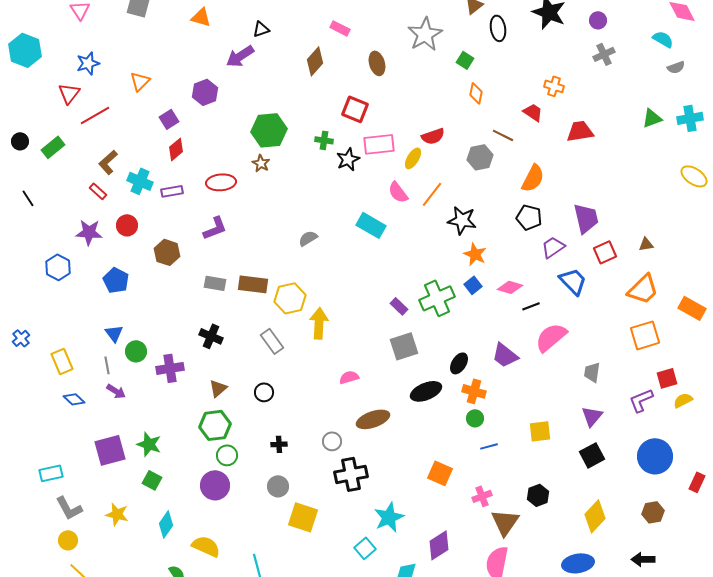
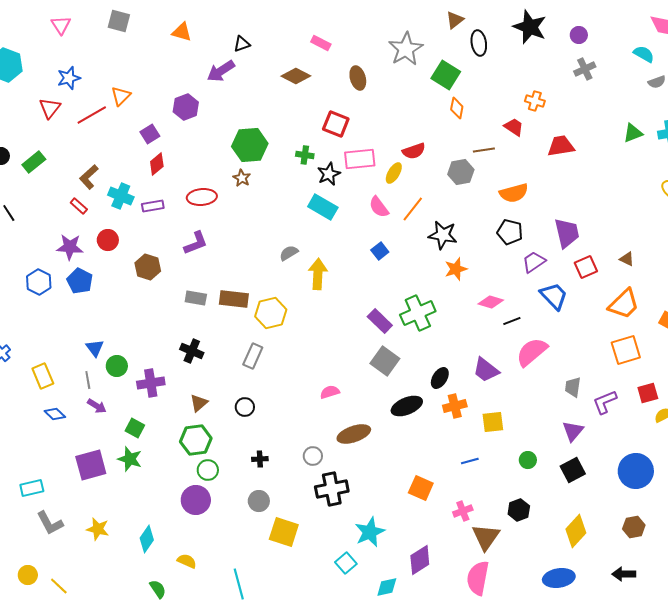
green square: (465, 60) -> (446, 75), size x1.6
brown diamond: (315, 61) -> (296, 76), turned 76
red line: (95, 115) -> (92, 115), moved
brown line: (503, 135) -> (484, 150), turned -35
orange semicircle: (533, 178) -> (514, 193), turned 48
cyan rectangle: (371, 225) -> (323, 207), moved
brown triangle: (646, 244) -> (627, 259), turned 35
orange star: (475, 254) -> (456, 269), turned 30
blue pentagon: (116, 280) -> (80, 281), moved
blue square: (473, 285) -> (380, 251), moved
purple rectangle: (399, 306) -> (380, 321), size x1.4
yellow arrow: (319, 323) -> (318, 274), moved
gray rectangle: (272, 341) -> (253, 356), turned 60
gray square: (404, 346) -> (385, 361), turned -36
orange cross: (474, 391) -> (455, 406), turned -30
purple L-shape: (641, 400) -> (605, 402), moved
green circle: (475, 418) -> (528, 460), moved
yellow square: (540, 431) -> (493, 422), moved
green square: (152, 480) -> (135, 428), moved
yellow circle: (68, 540) -> (28, 575), moved
yellow semicircle: (206, 546) -> (187, 561), size x0.7

